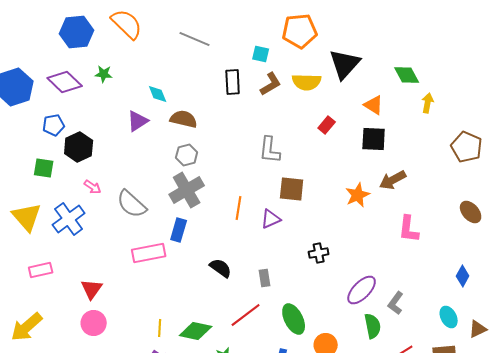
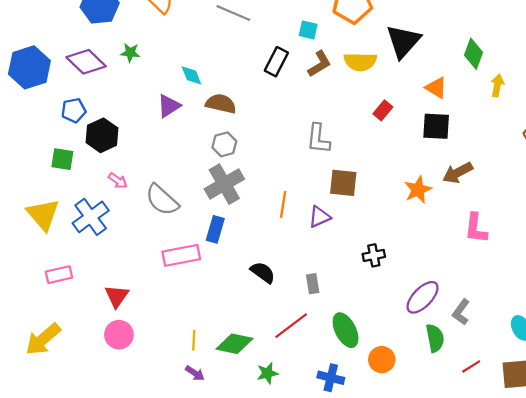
green diamond: (407, 75) -> (474, 54), turned 48
black rectangle: (233, 82) -> (276, 62), turned 30

